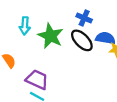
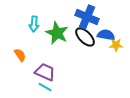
blue cross: (84, 18) -> (87, 17), size x1.6

